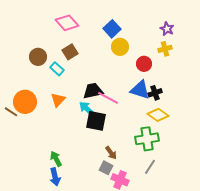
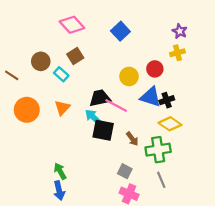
yellow circle: (120, 47) -> (129, 76), moved
brown line: (11, 112) -> (12, 75), moved
brown arrow: (111, 153) -> (132, 139), moved
gray line: (150, 167) -> (161, 180), turned -56
gray square: (106, 168) -> (125, 171), moved

